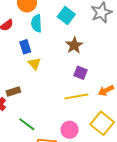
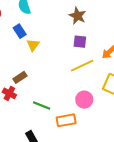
brown star: (74, 45) -> (77, 16), moved
yellow triangle: (34, 64) -> (33, 45), turned 32

